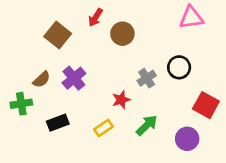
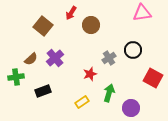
green arrow: (147, 125) -> (109, 93), turned -30
yellow rectangle: (104, 128) -> (82, 102), moved
purple circle: (187, 139) -> (131, 108), moved

